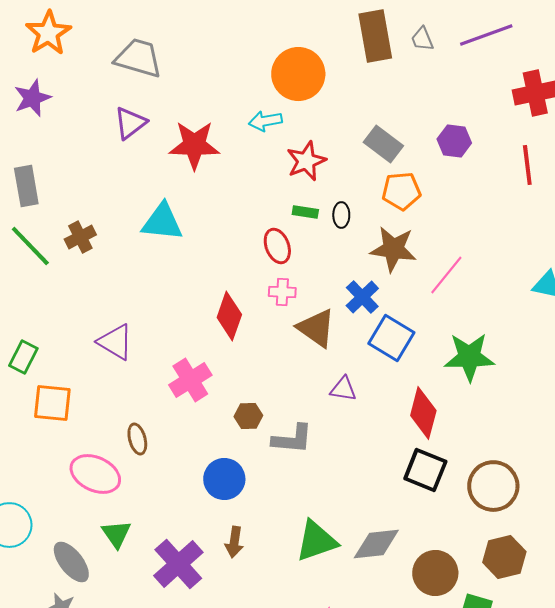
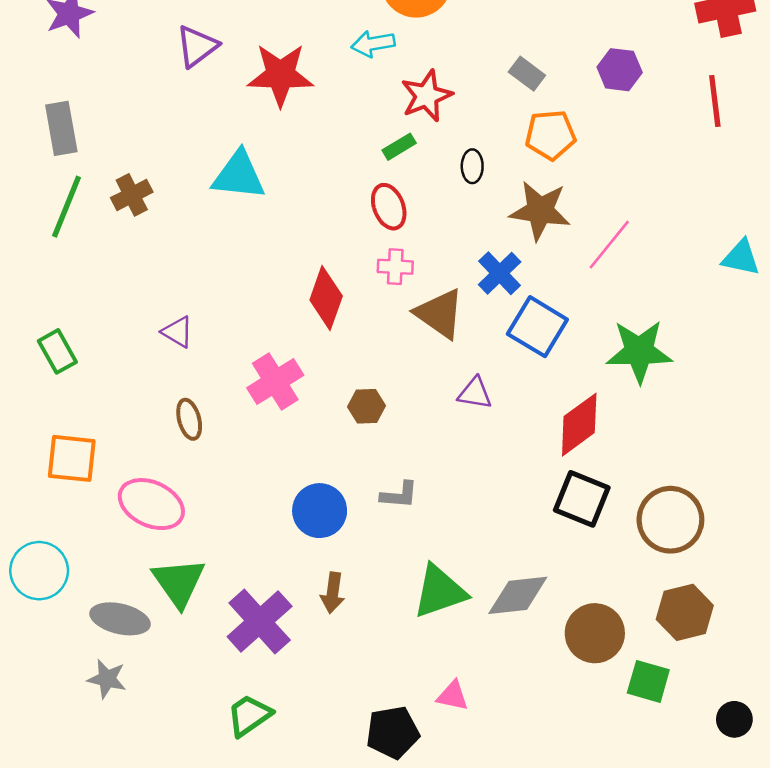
gray rectangle: (383, 144) -> (527, 74), size x0.7
green rectangle: (305, 212) -> (399, 147), moved, turned -40
green line: (30, 246) -> (67, 207), turned 66
purple triangle: (115, 342) -> (177, 332), size x0.7
green rectangle: (23, 357) -> (57, 351), turned -56
orange square: (52, 403) -> (72, 458), moved
red diamond: (423, 413) -> (579, 425), turned 39
brown hexagon: (248, 416) -> (367, 406), moved
brown ellipse: (137, 439) -> (189, 419), moved
gray L-shape: (292, 439) -> (399, 495), moved, size x0.7
green triangle: (116, 534) -> (179, 582), size x1.4
gray ellipse: (71, 562) -> (120, 619), turned -39

